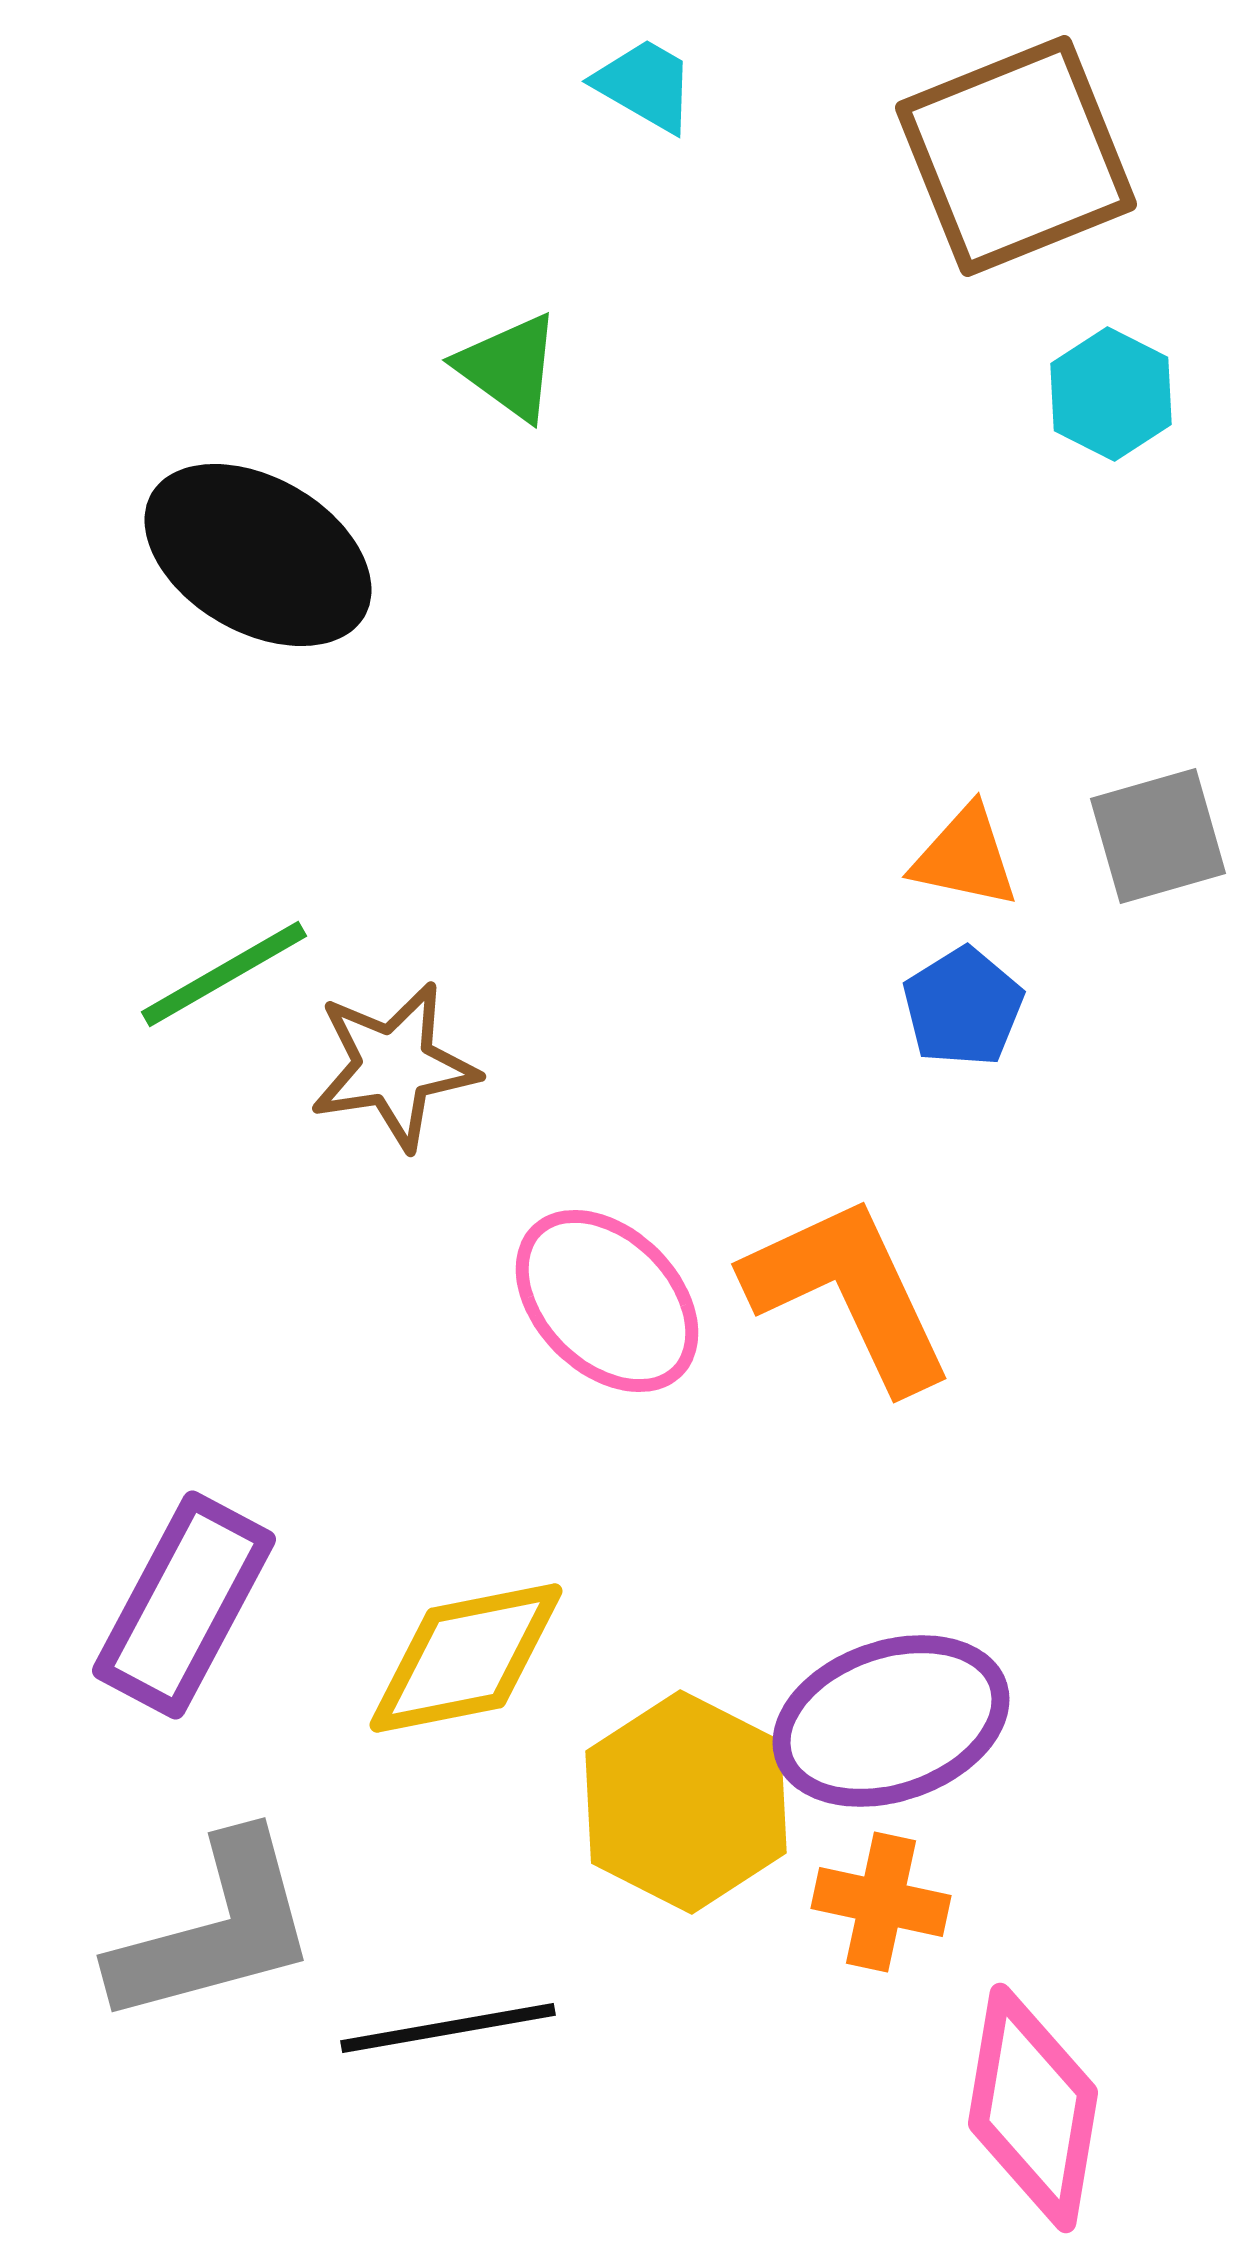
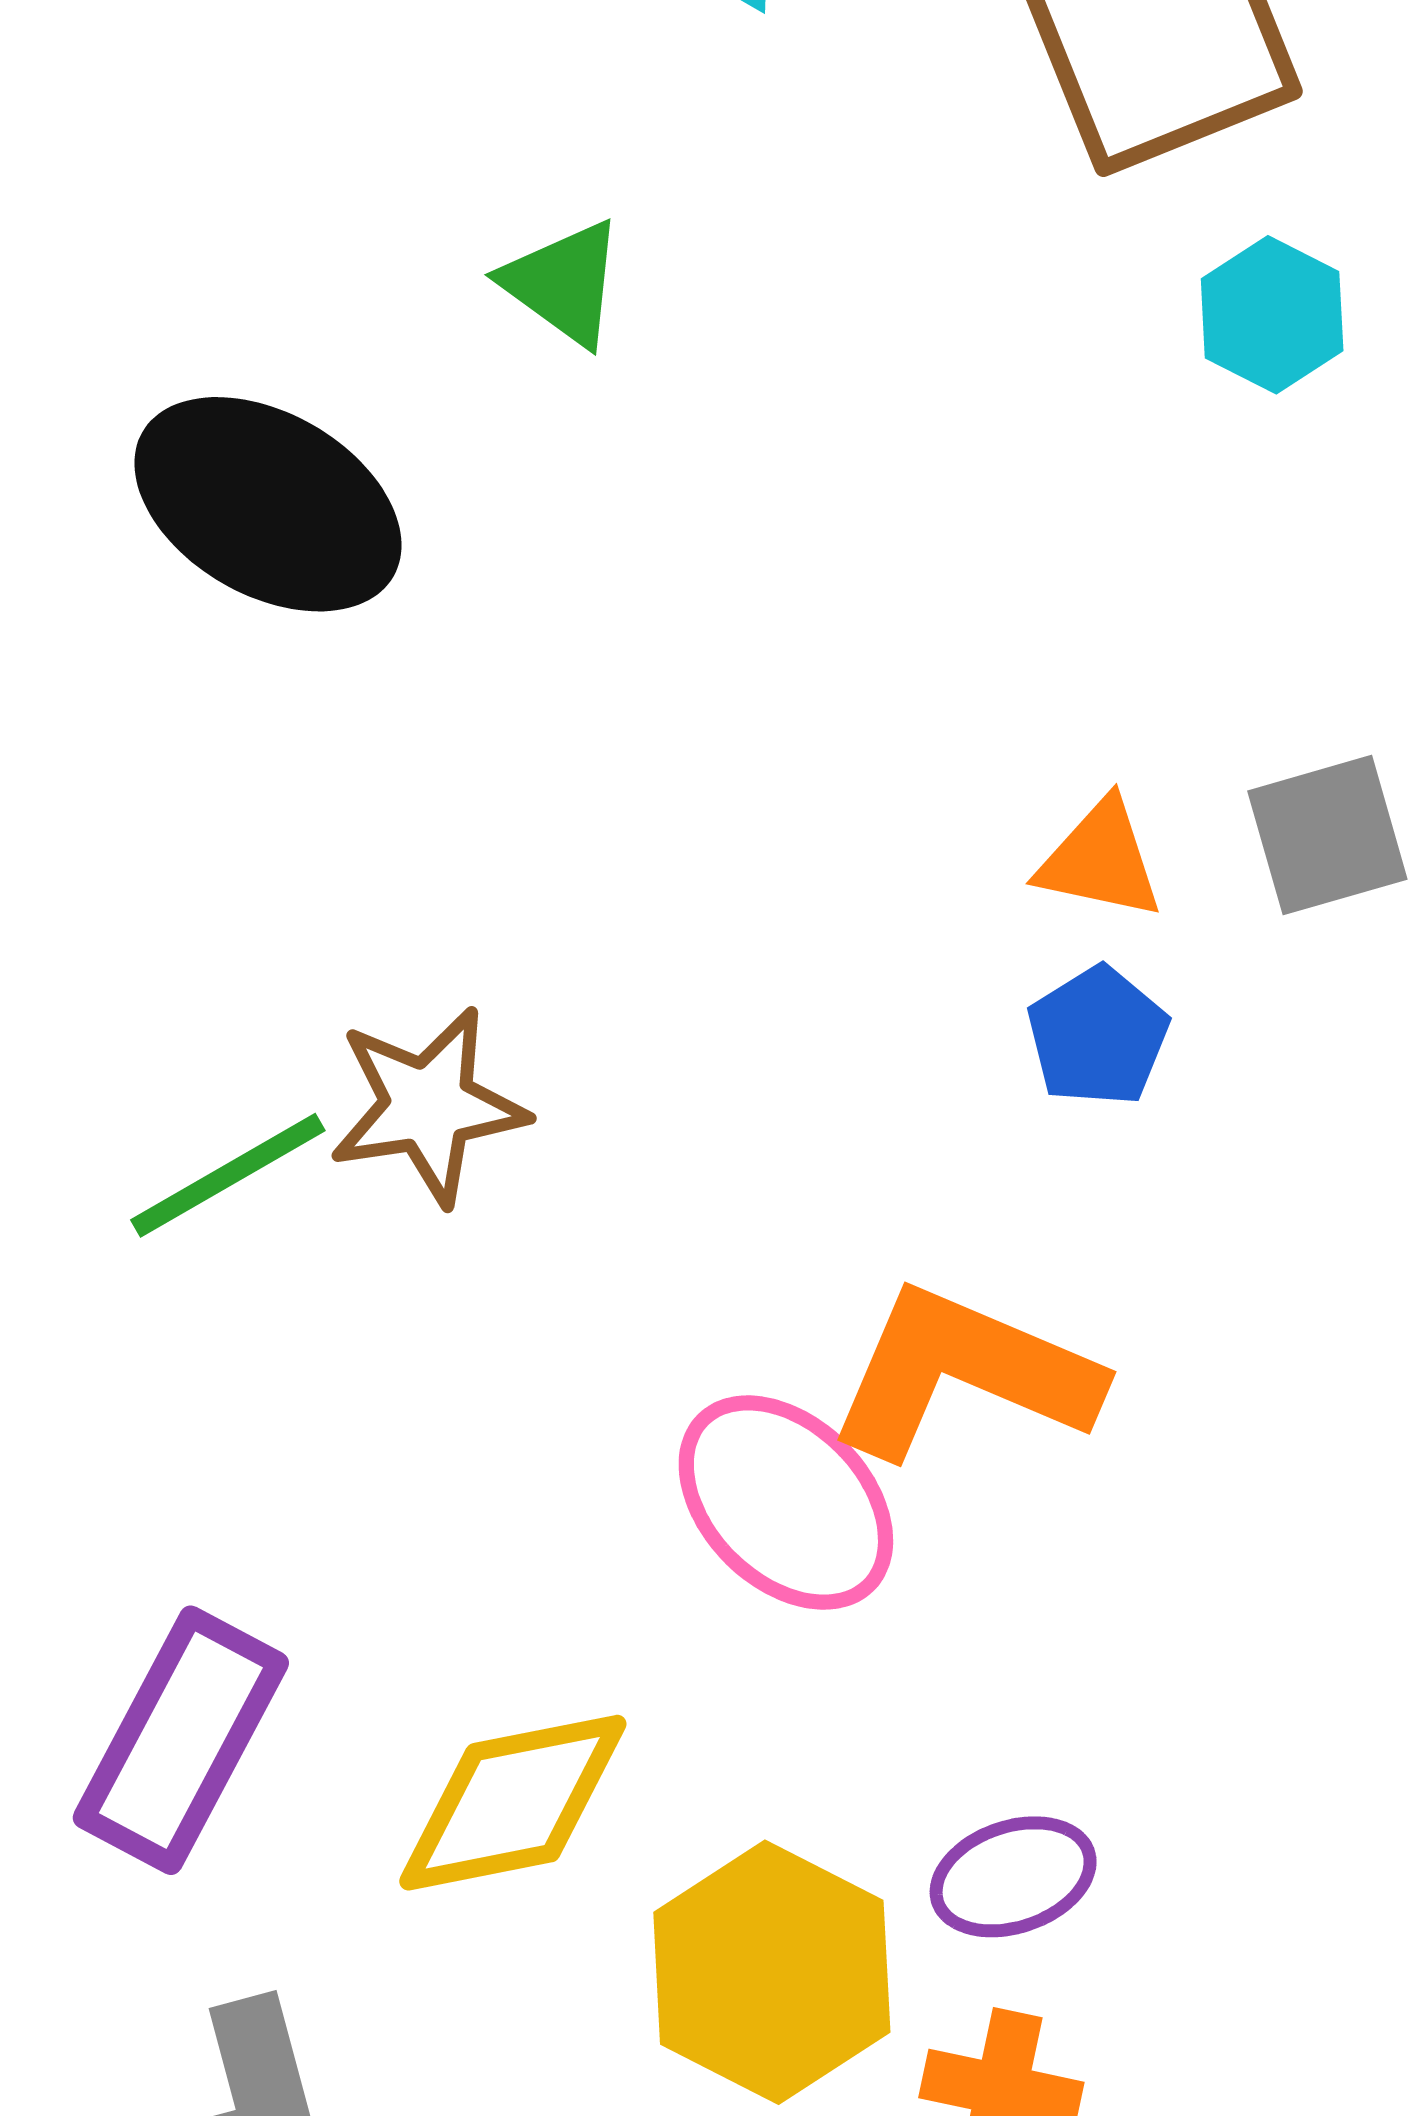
green line: (224, 974) -> (228, 1175), moved
orange L-shape: (849, 1293) -> (964, 1373), turned -42
pink ellipse: (607, 1301) -> (786, 1503), moved
purple ellipse: (891, 1721) -> (1013, 1877), size x0.6

